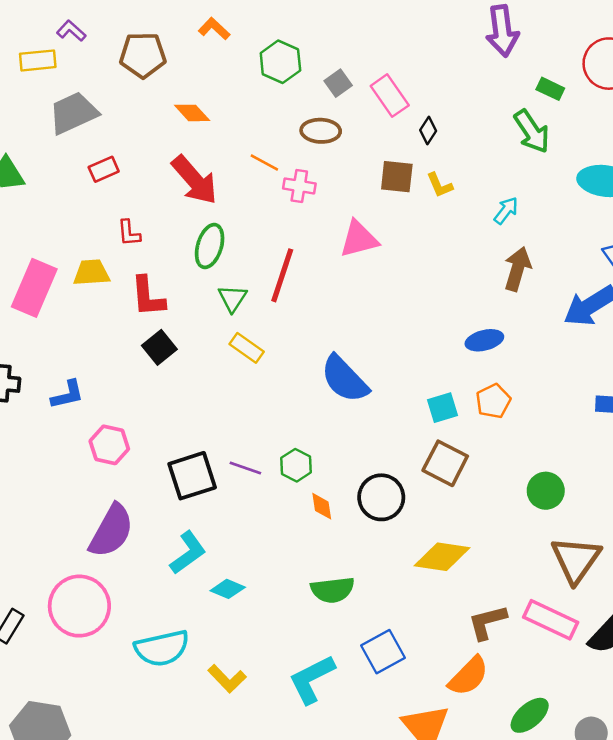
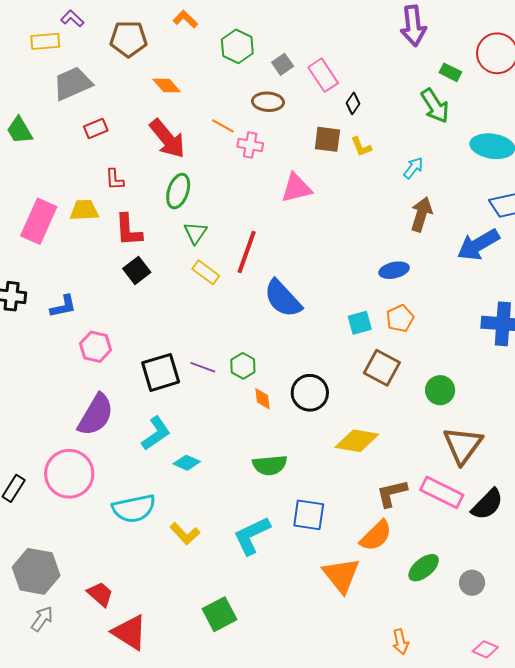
red line: (282, 275) -> (247, 252), moved
brown square: (445, 463) -> (382, 368), moved
blue square: (383, 652) -> (309, 515), turned 36

